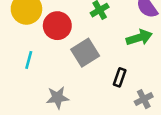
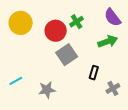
red circle: (57, 26) -> (56, 31), moved
cyan line: (29, 60) -> (16, 81), moved, turned 48

